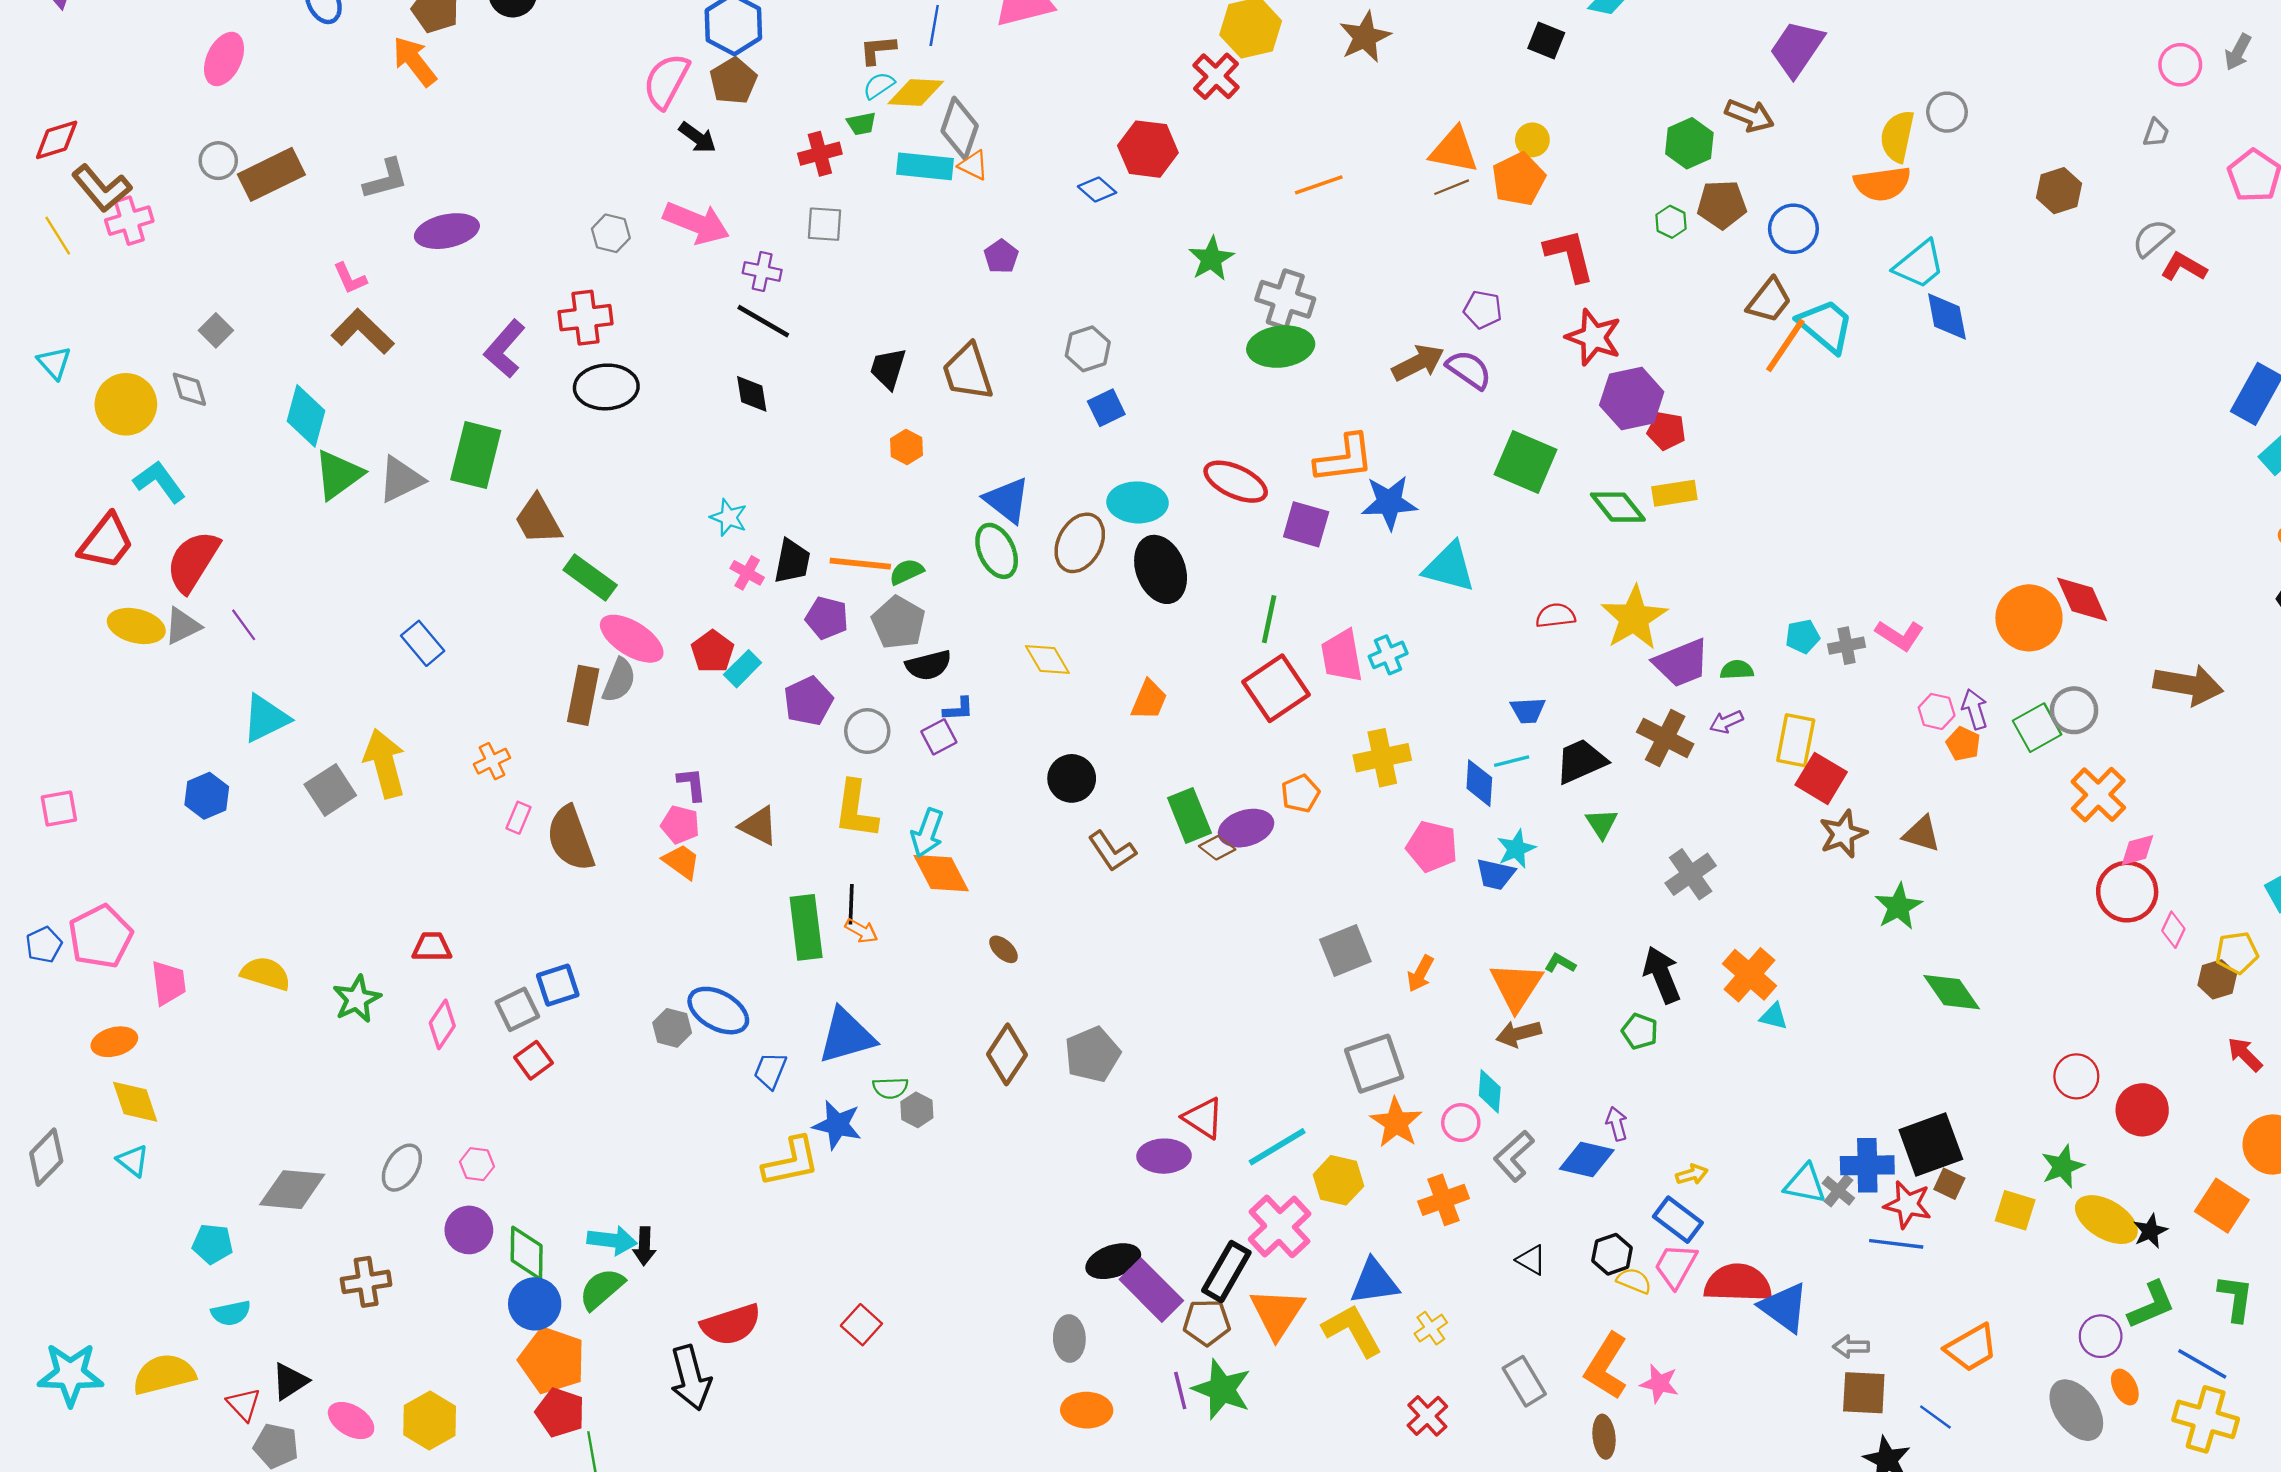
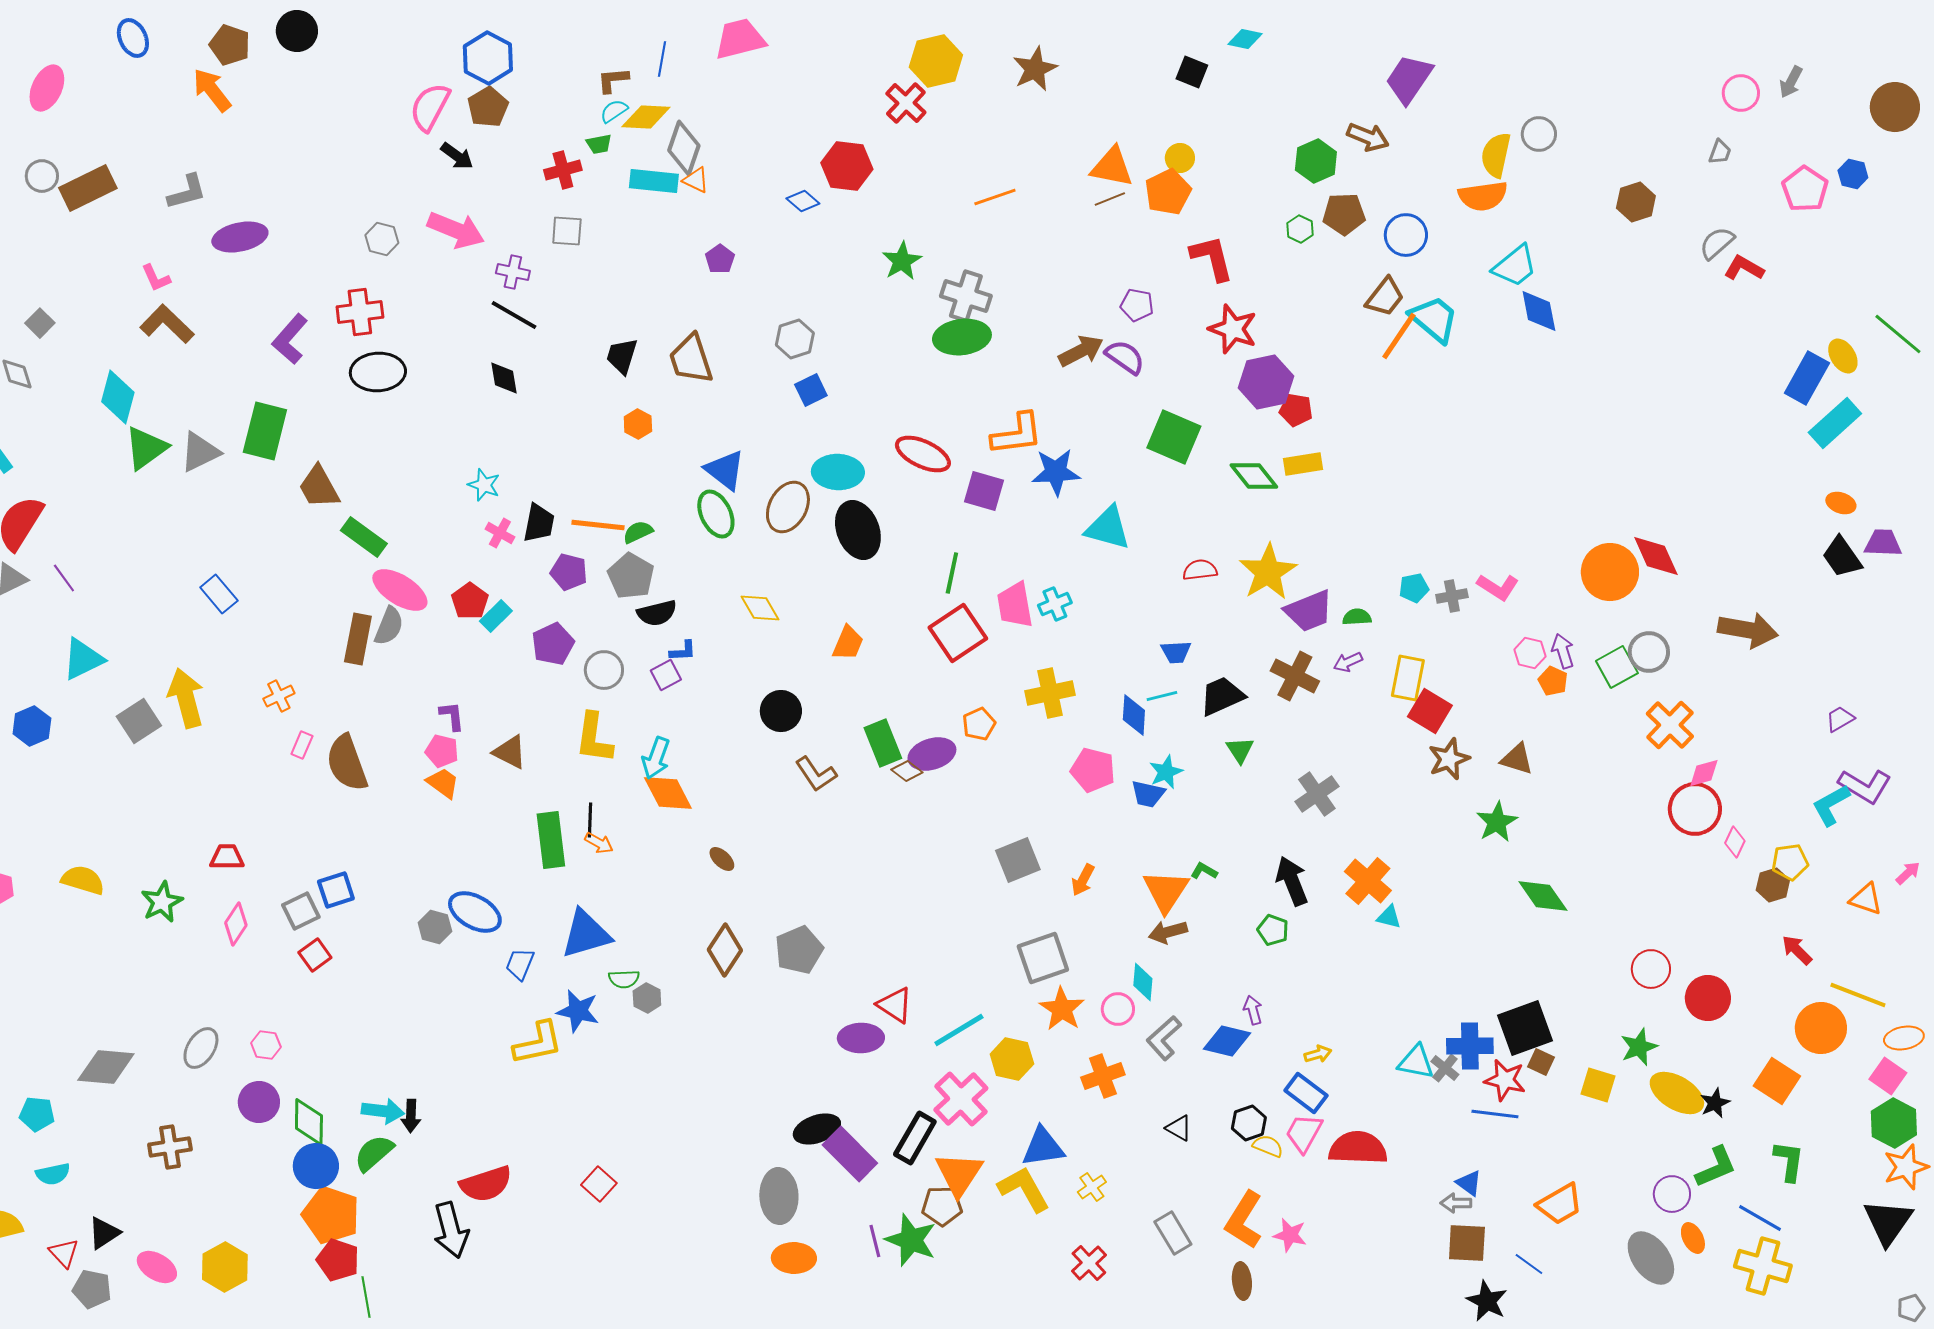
blue triangle: (1784, 1307) -> (1469, 1183), moved, size x0.6
brown pentagon: (1207, 1322) -> (942, 1206), moved
gray ellipse: (1069, 1339) -> (779, 1196), size x1.4

